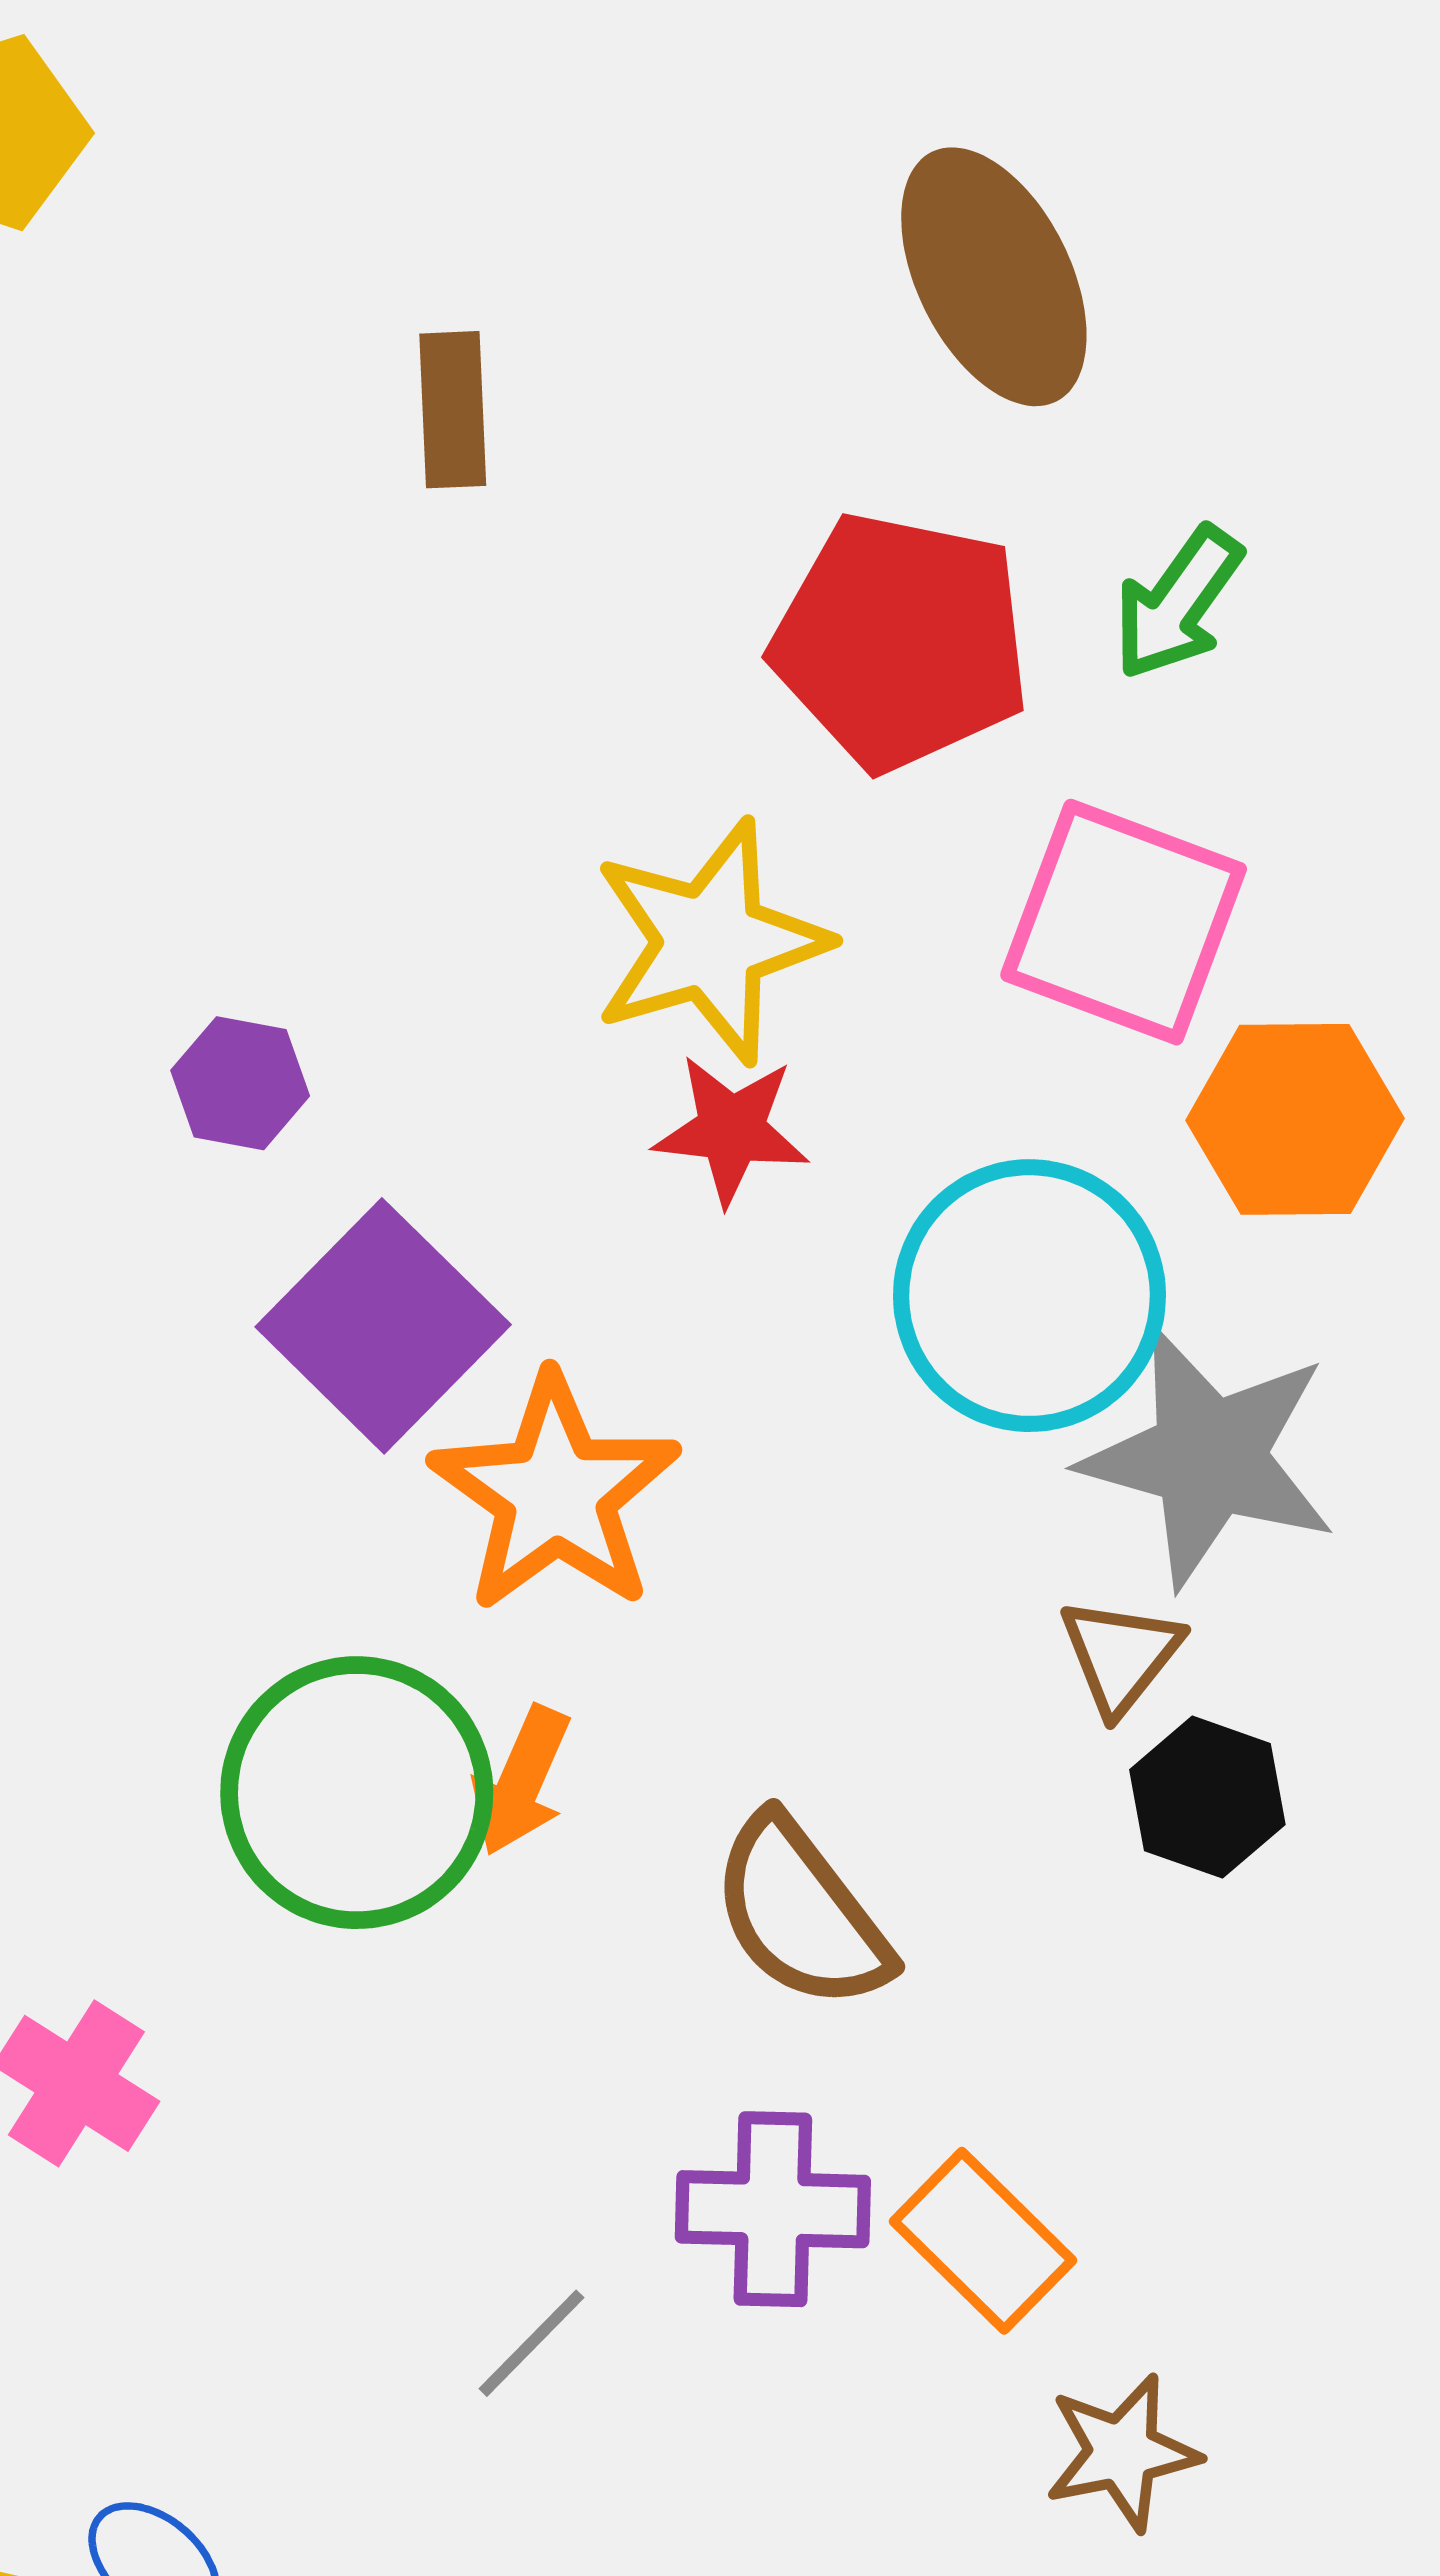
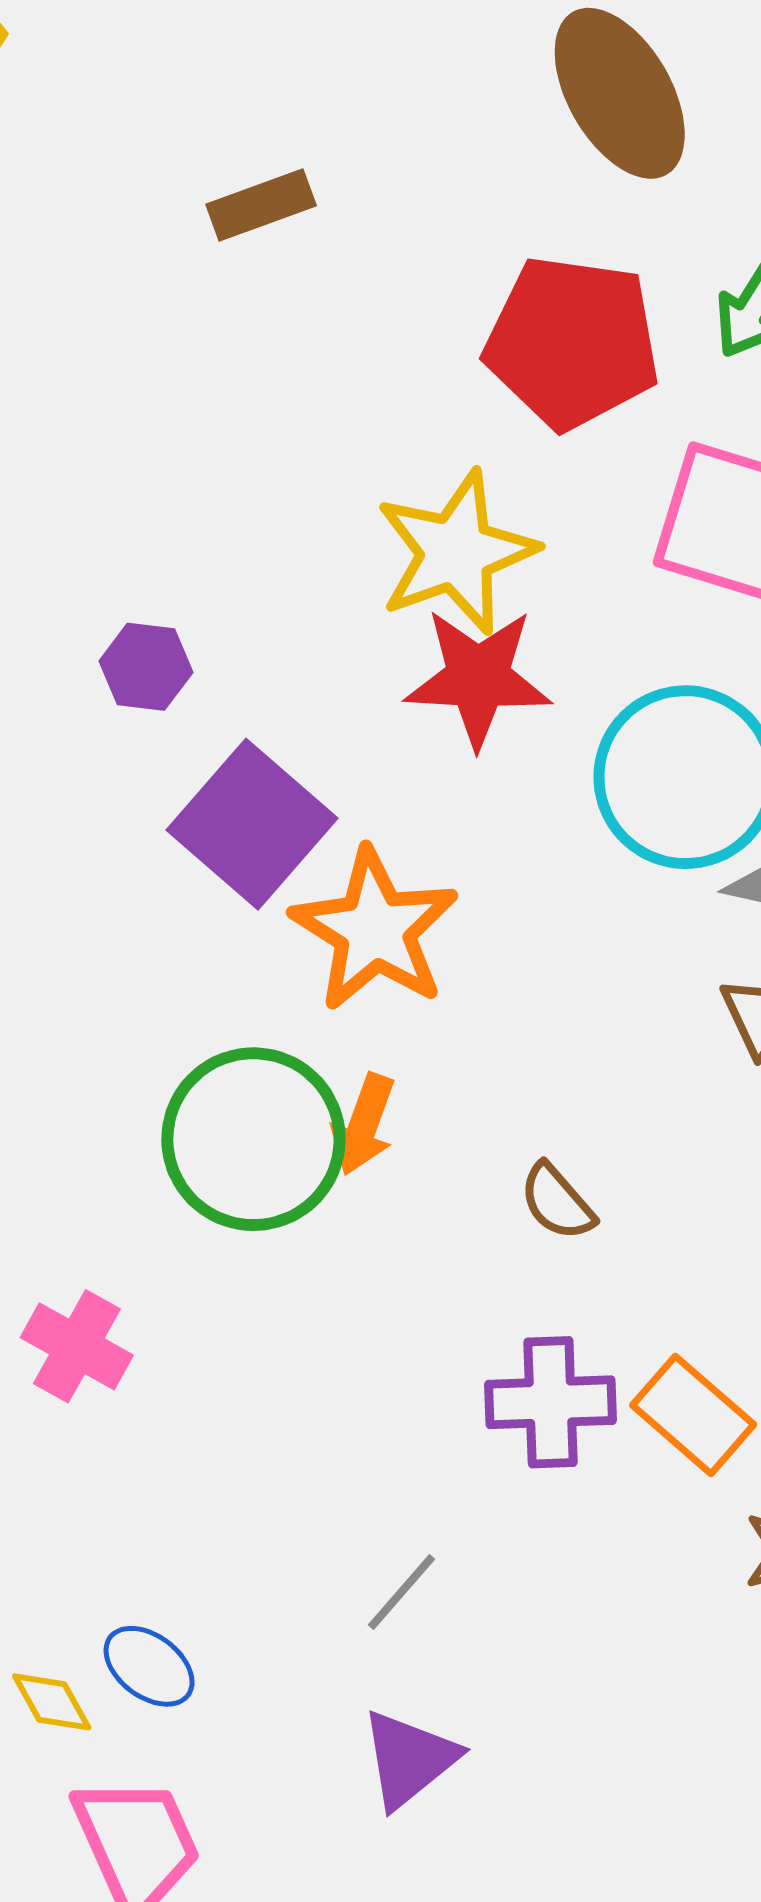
brown rectangle: (453, 410) -> (261, 205), turned 76
red star: (731, 1130) -> (478, 678), size x1.4
brown semicircle: (801, 1913) -> (557, 1202), size x0.6
gray line: (531, 2343) -> (402, 1592), moved

